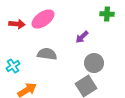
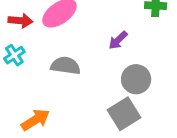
cyan cross: (13, 66) -> (14, 55), moved

